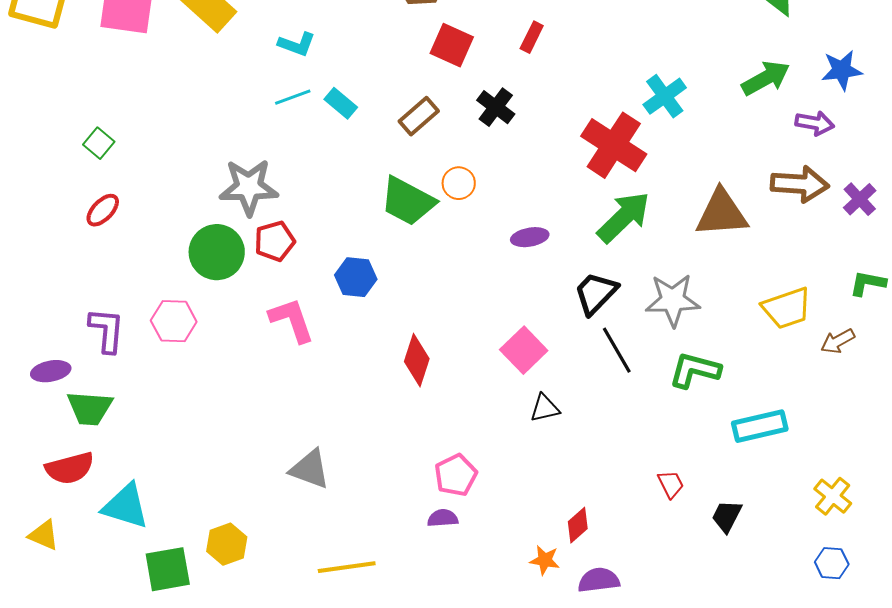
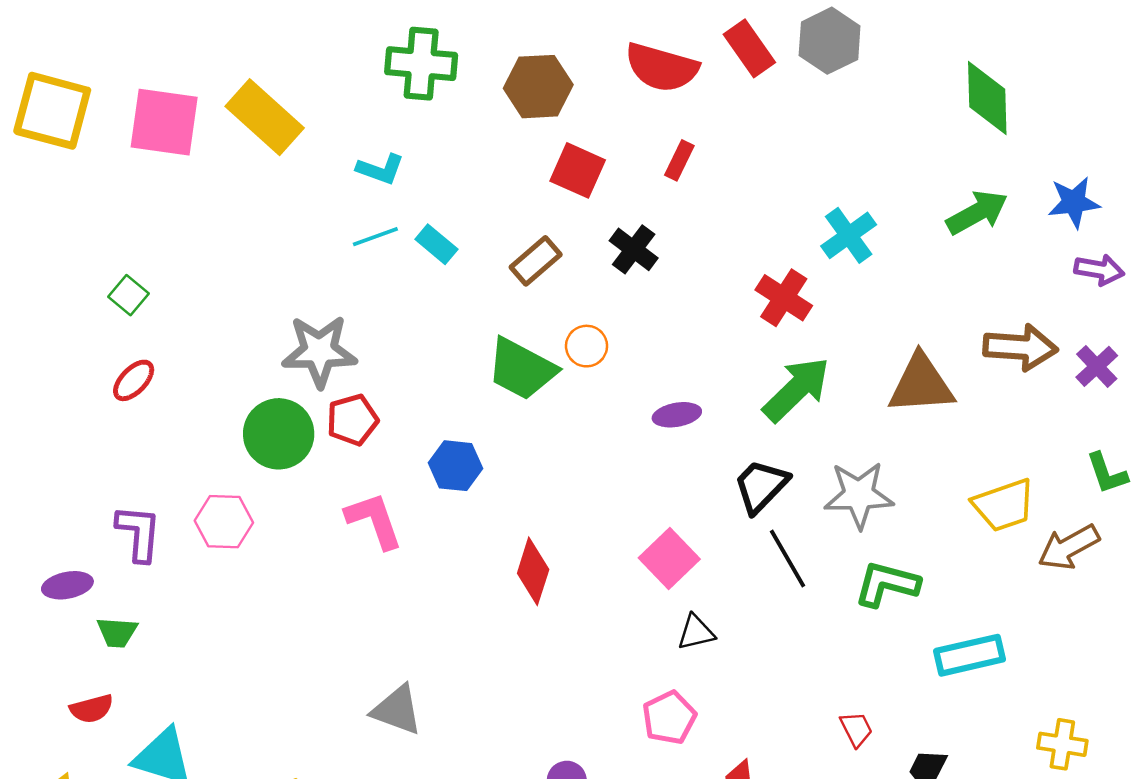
purple arrow: (815, 123) -> (1099, 270), moved
red cross: (614, 145) -> (784, 298), size x0.7
green L-shape: (868, 283) -> (1107, 473), turned -120
brown arrow: (838, 341) -> (1069, 547), size x1.4
green trapezoid: (90, 408) -> (117, 632), size x0.7
red semicircle: (70, 468) -> (92, 709), size x0.7
pink pentagon: (456, 475) -> (669, 718), moved
yellow cross: (833, 496) -> (1062, 744), turned -30

